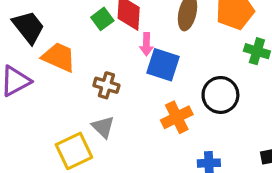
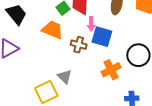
orange trapezoid: (59, 57) -> (53, 30), moved
brown cross: (106, 85) -> (79, 45), moved

